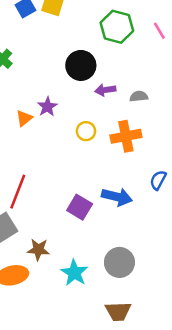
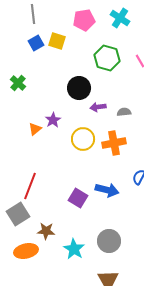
yellow circle: (86, 131) -> (83, 139), size x1.5

